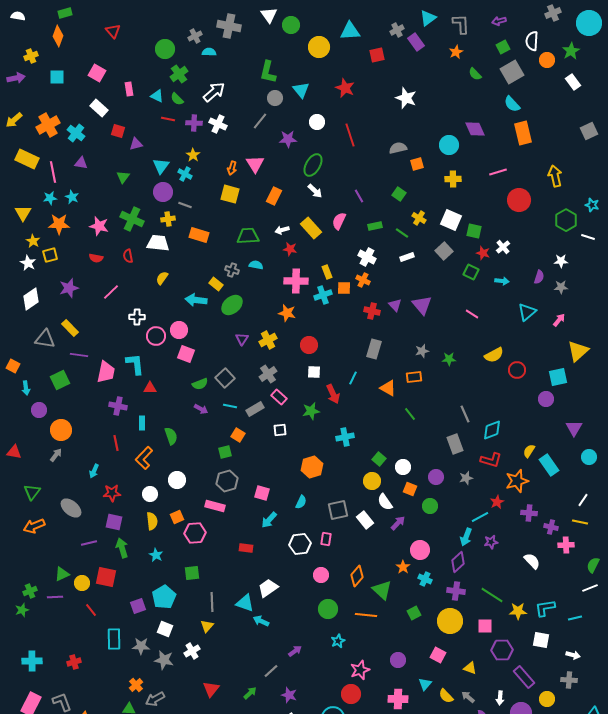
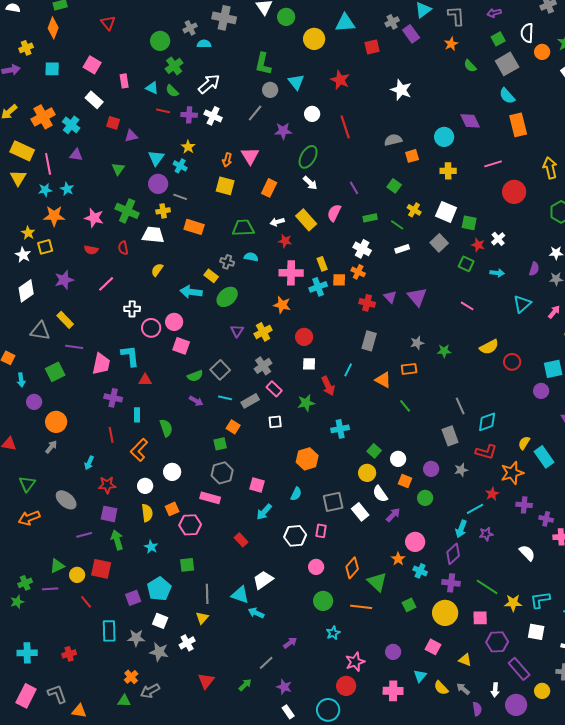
yellow triangle: (23, 213) -> (18, 178), moved
red rectangle: (246, 548) -> (241, 540), turned 40

